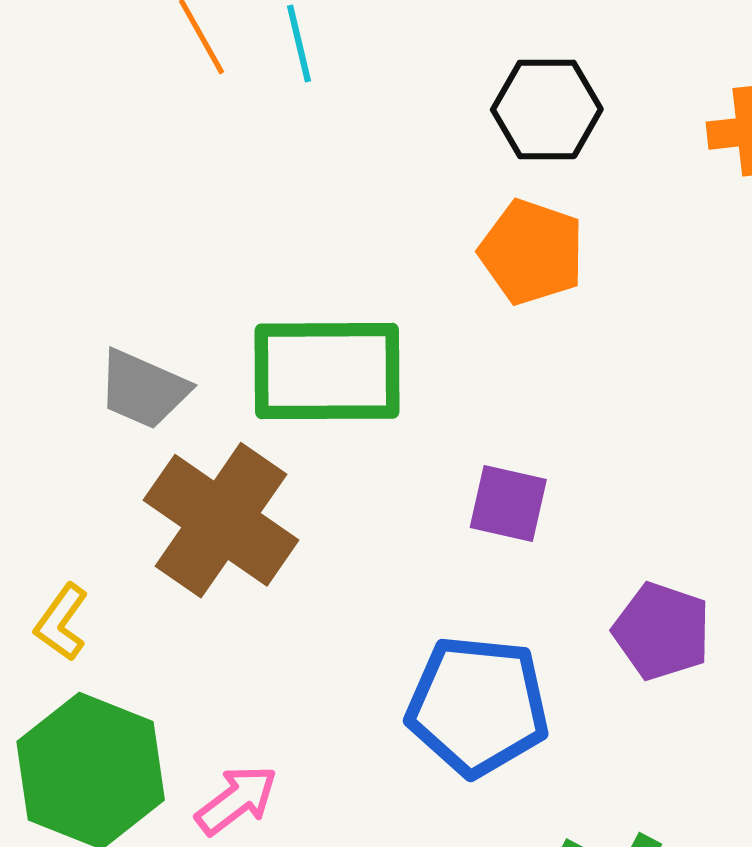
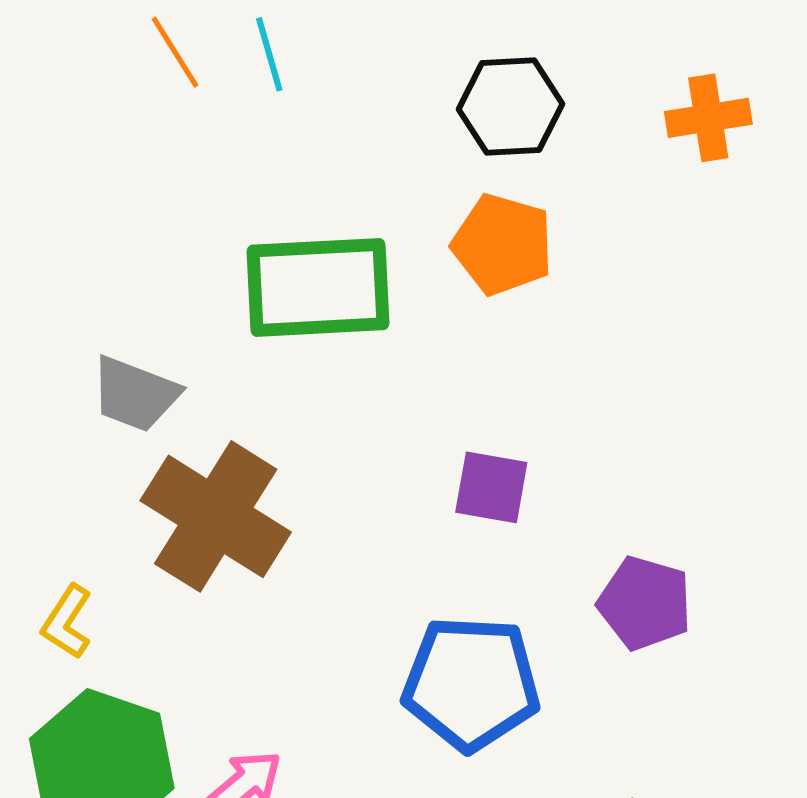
green rectangle: (327, 371) -> (318, 287), moved

